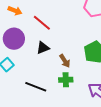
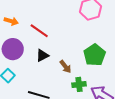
green cross: (66, 80) -> (79, 84), moved

